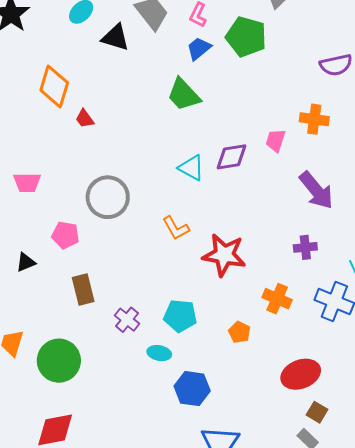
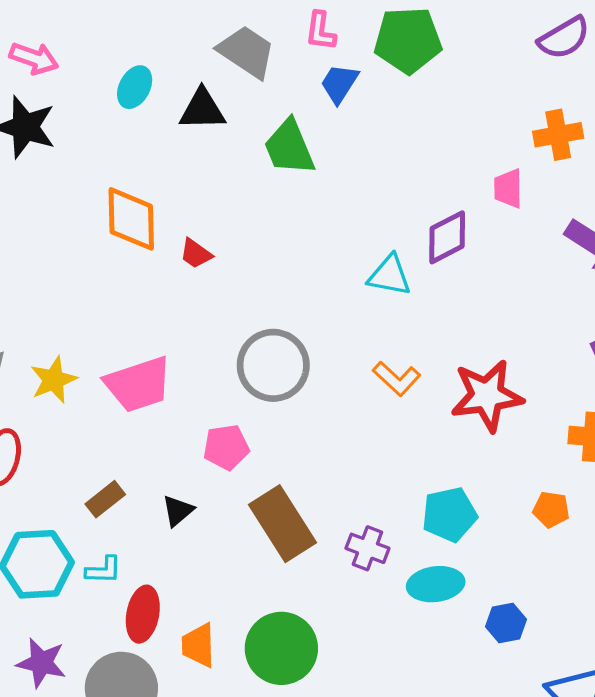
green trapezoid: (183, 95) -> (289, 147), moved, turned 39
pink trapezoid: (27, 183) -> (138, 384), size x1.5
brown rectangle: (83, 290) -> (283, 524), size x1.4
cyan ellipse: (159, 353) -> (436, 584), size x1.4
blue hexagon: (192, 389) -> (506, 623), size x0.7

